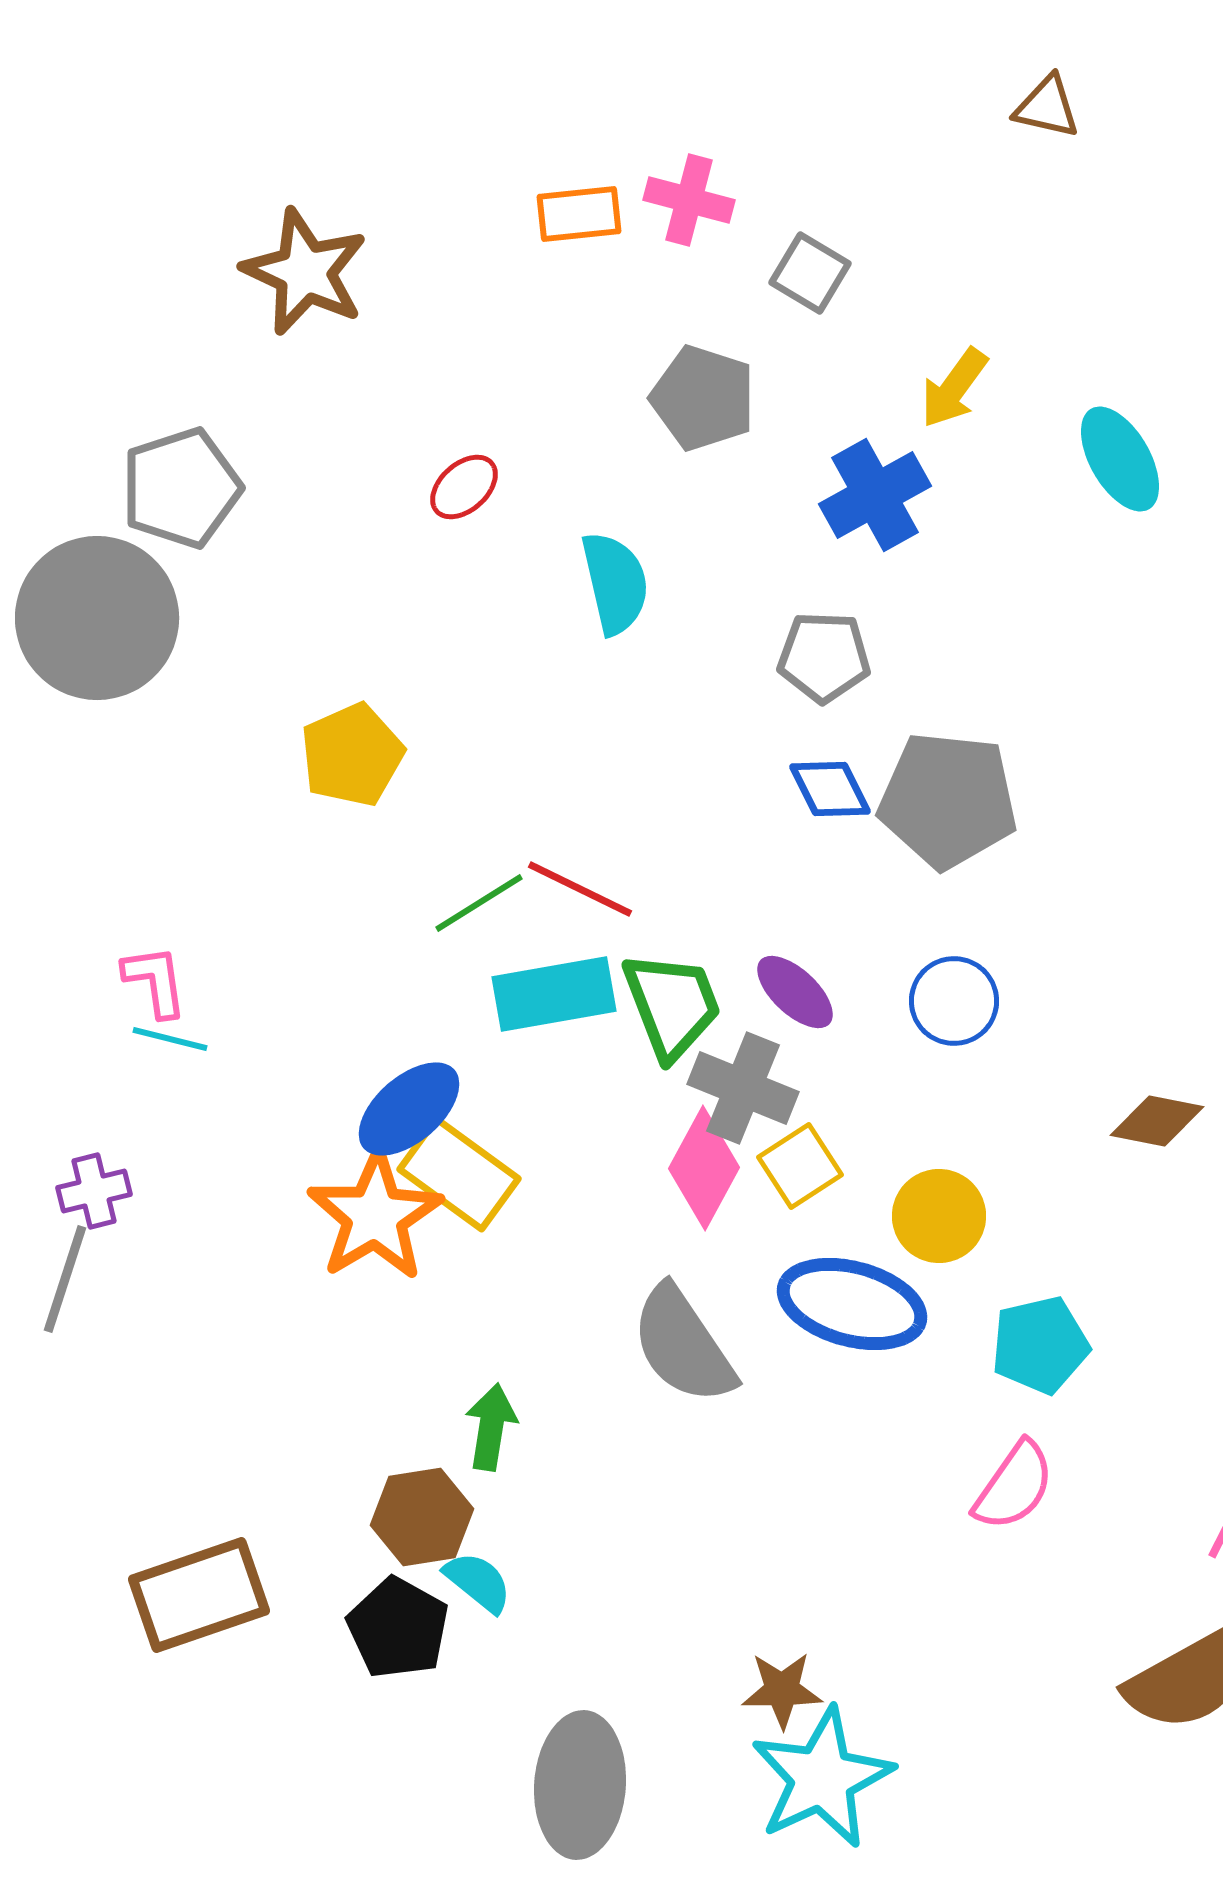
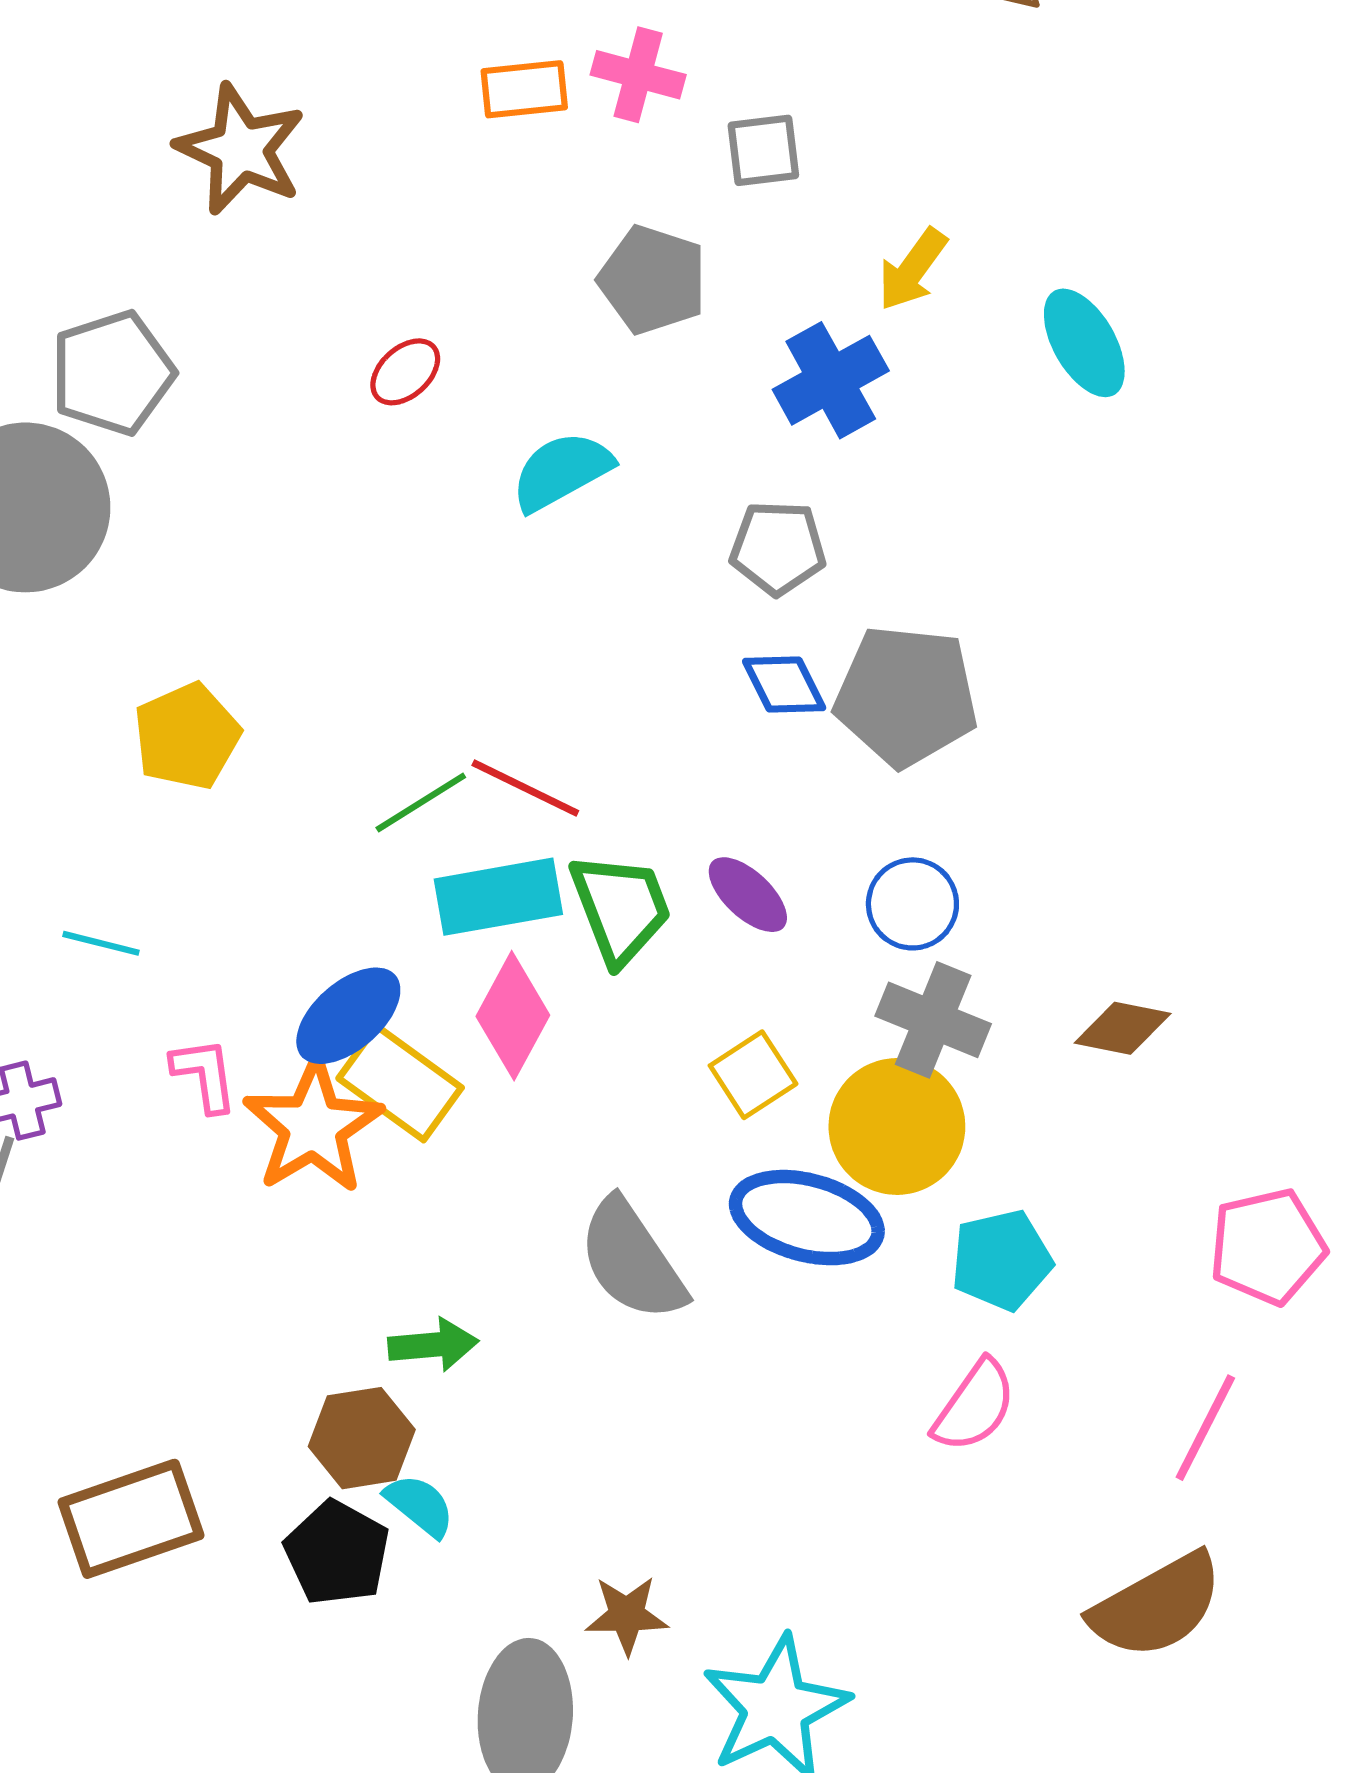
gray square: (810, 273) -> (763, 150), turned -38
cyan semicircle: (615, 583) -> (562, 471), turned -106
yellow pentagon: (352, 755) -> (187, 736), moved
pink L-shape: (155, 981) -> (204, 1075), moved
gray cross: (743, 1088) -> (933, 1020), moved
pink diamond: (704, 1168) -> (513, 1016), moved
yellow circle: (939, 1216) -> (897, 1126), size x1.4
green arrow: (491, 1427) -> (433, 1345), turned 76
brown star: (782, 1690) -> (627, 1615), moved

